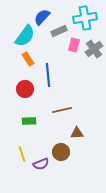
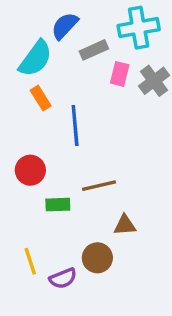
red circle: (25, 89) -> (30, 170), moved
green rectangle: (29, 121) -> (58, 205), moved

